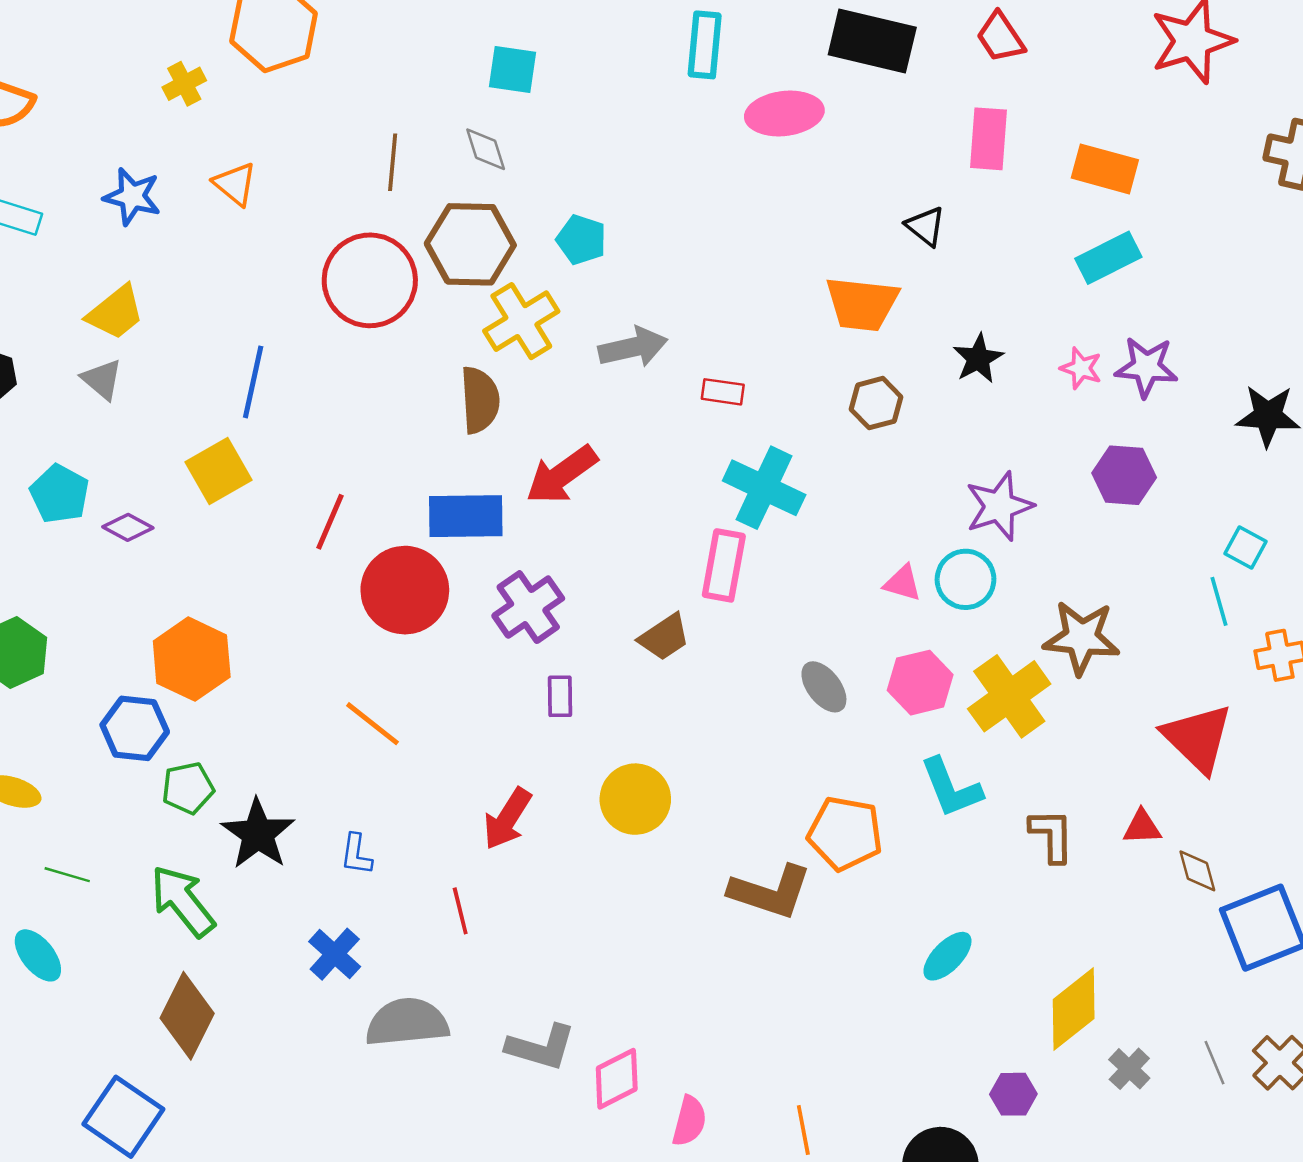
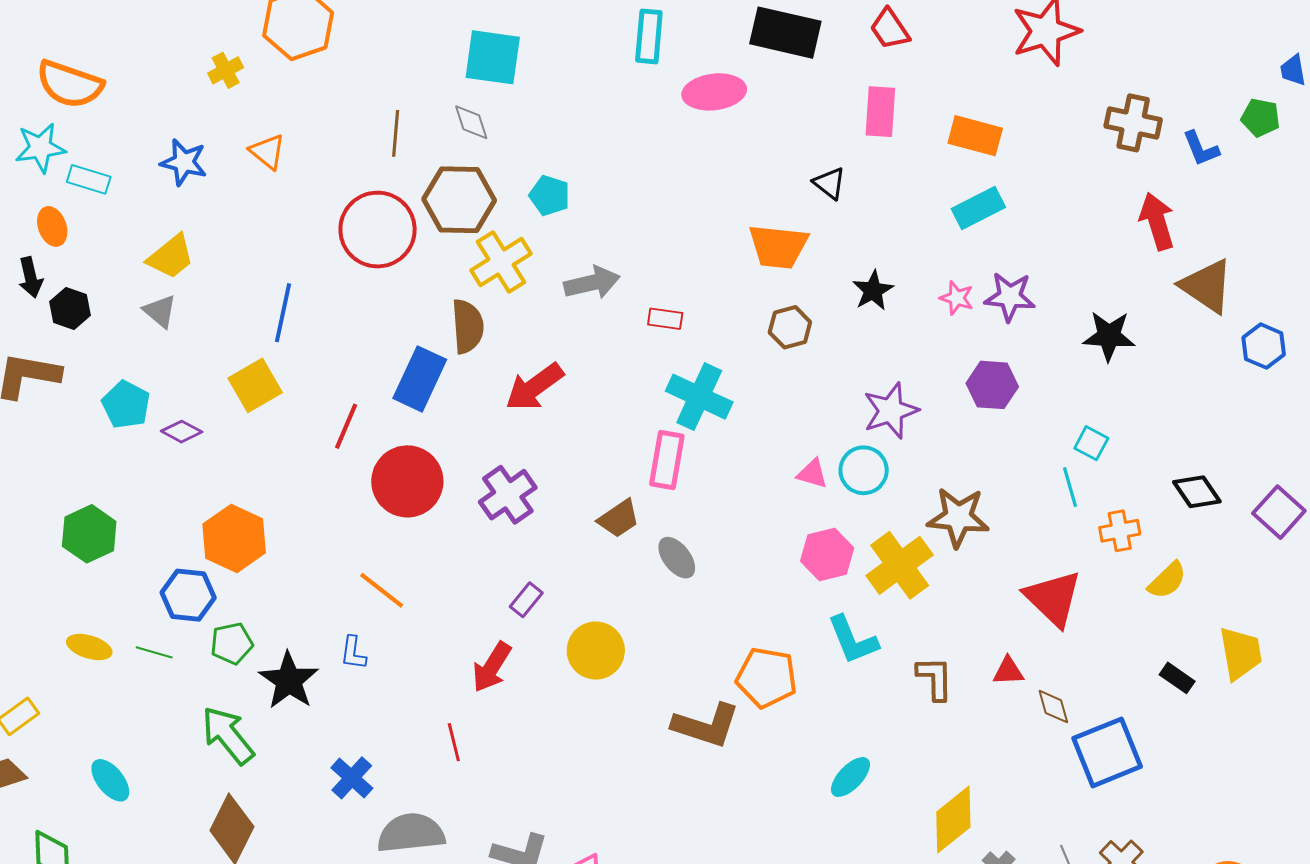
cyan square: (512, 70) -> (493, 57), size x1.4
blue rectangle: (466, 516) -> (420, 379), moved, turned -64
gray ellipse: (824, 687) -> (677, 558), moved
purple rectangle: (560, 696) -> (526, 600), moved, turned 40
blue L-shape: (356, 854) -> (353, 653), moved
green line: (67, 875) -> (154, 652), moved

